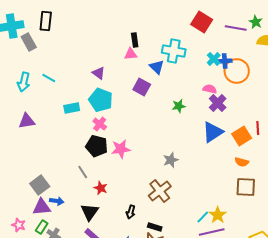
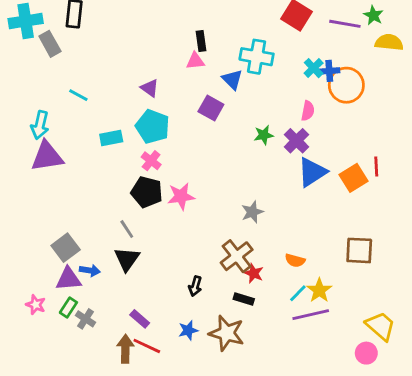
cyan arrow: (24, 82) -> (40, 125), moved
pink semicircle: (210, 89) -> (308, 111), turned 88
purple cross: (218, 103) -> (296, 141), moved
purple triangle: (27, 121) -> (47, 156), size x1.4
orange semicircle: (242, 162) -> (295, 260), moved
red star: (101, 188) -> (254, 273), moved
black triangle: (90, 212) -> (127, 259), moved
black rectangle: (155, 227) -> (244, 299), moved

